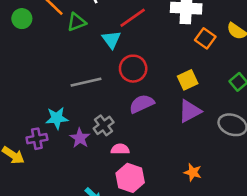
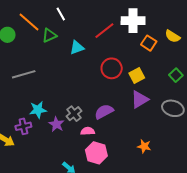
red line: (133, 18) -> (104, 31), moved
cyan triangle: (111, 40) -> (77, 47), turned 49
red circle: (133, 69) -> (112, 68), moved
gray line: (86, 82) -> (24, 74), moved
purple semicircle: (142, 104) -> (104, 112), moved

